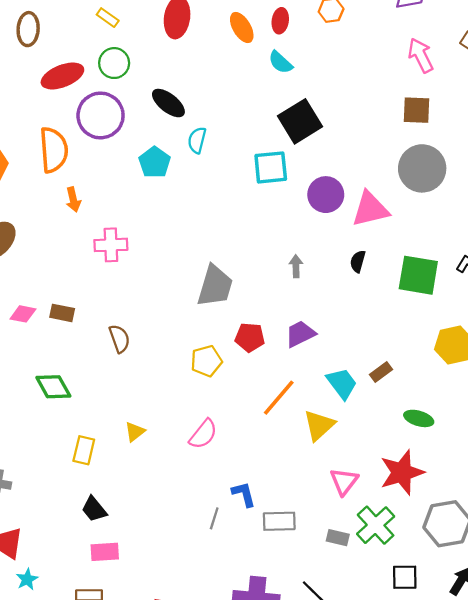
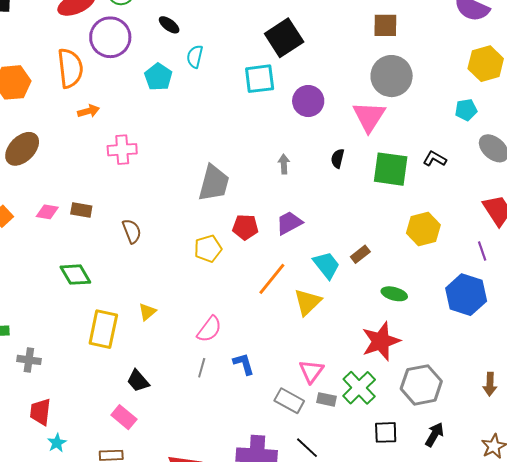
black ellipse: (168, 103) -> (169, 25), size x0.7
orange arrow: (73, 200) -> (88, 111), turned -90
pink triangle: (370, 209) -> (369, 117), moved, turned -42
pink semicircle: (203, 434) -> (209, 329), moved
yellow rectangle: (84, 450) -> (103, 329), size x1.5
pink triangle: (344, 481) -> (311, 371), moved
black trapezoid: (94, 509) -> (138, 381), moved
gray line: (214, 518) -> (202, 368), moved
gray rectangle: (279, 521) -> (289, 401), moved, turned 32
pink rectangle: (105, 552) -> (124, 417), turned 45

